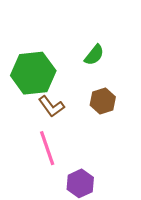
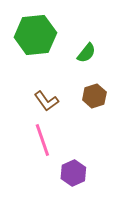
green hexagon: (33, 73) -> (35, 35), moved

